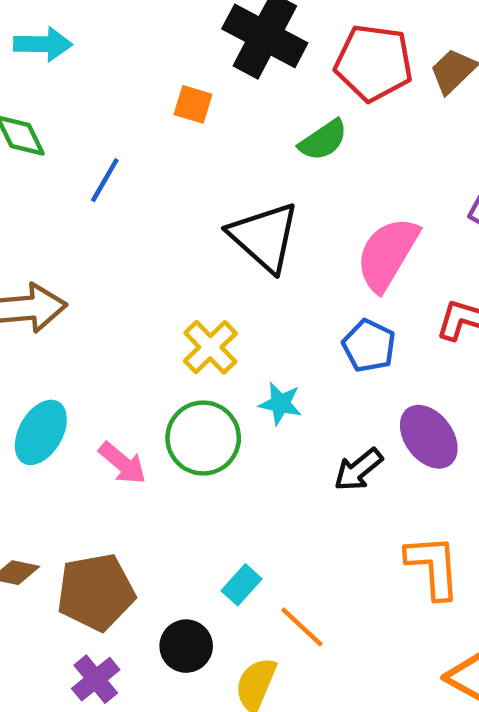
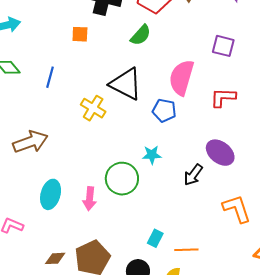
blue pentagon: (369, 346) -> (164, 110), moved
yellow cross: (210, 347) -> (93, 108), moved
pink arrow: (122, 463) -> (90, 199), turned 70
orange line: (302, 627) -> (186, 250), turned -30

